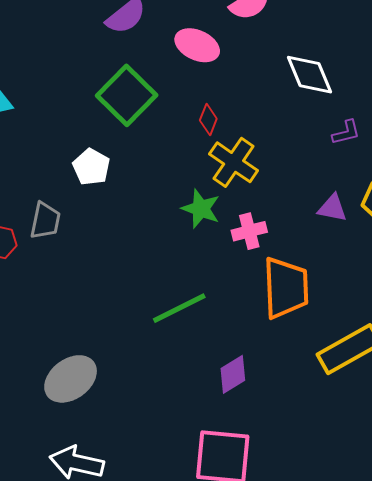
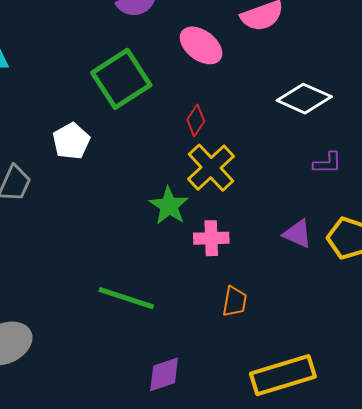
white diamond: (309, 75) -> (304, 99), turned -56
orange trapezoid: (286, 288) -> (235, 302), size x0.5
green line: (179, 308) -> (126, 298), turned 32

